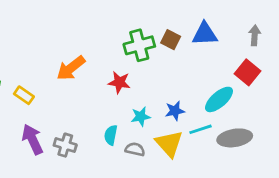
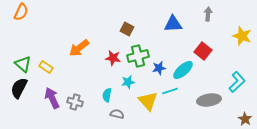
gray arrow: (255, 35) -> (208, 14), moved
brown square: (171, 40) -> (127, 29), moved
green cross: (139, 45) -> (138, 56), moved
blue star: (175, 111) -> (159, 68), moved
gray ellipse: (235, 138) -> (209, 100), moved
gray semicircle: (135, 149) -> (117, 114), moved

